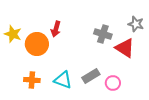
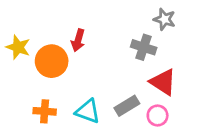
gray star: (136, 24) -> (164, 19), moved
red triangle: (125, 48) -> (163, 82), moved

